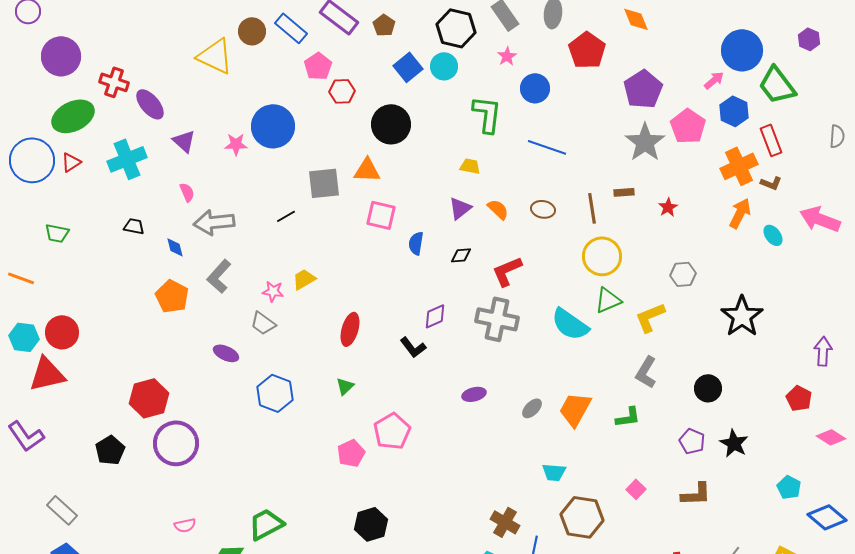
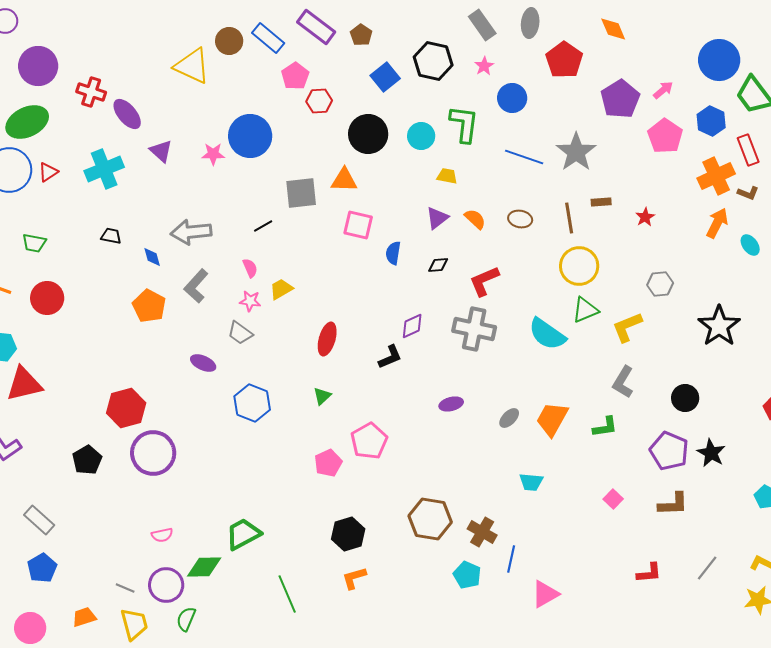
black hexagon: (456, 28) -> (433, 61), moved
cyan circle: (444, 66) -> (421, 136), moved
pink arrow: (714, 80) -> (663, 90), moved
green ellipse: (73, 116) -> (27, 122), moved
gray star: (645, 142) -> (576, 152), moved
pink semicircle: (187, 192) -> (250, 268), moved
red circle: (62, 332) -> (47, 298), moved
black L-shape: (413, 347) -> (390, 357), turned -76
purple pentagon: (692, 441) -> (669, 451), size x1.5
brown hexagon: (582, 517) -> (430, 519), moved

